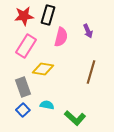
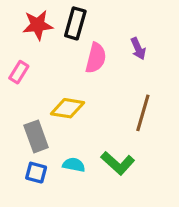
pink rectangle: (26, 46) -> (19, 72), moved, size x0.6
blue square: (23, 110) -> (36, 173), turned -32
green L-shape: (75, 118) -> (118, 163), moved

